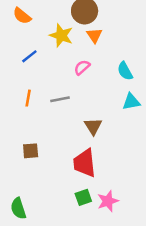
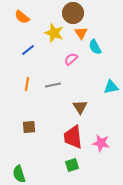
cyan semicircle: (125, 71) -> (95, 47), moved
pink star: (108, 201) -> (101, 143), moved, turned 30

